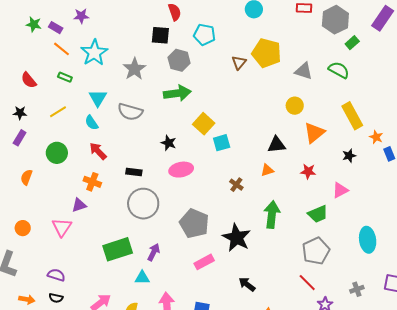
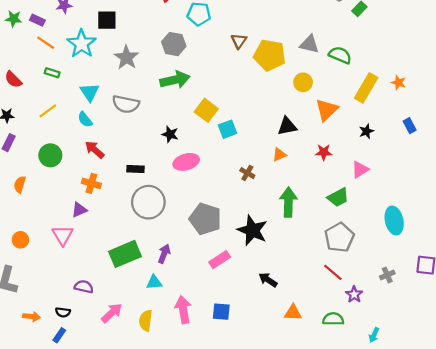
black square: (160, 35) -> (107, 20), moved
yellow pentagon: (267, 53) -> (270, 55), moved
green semicircle: (339, 70) -> (340, 55), moved
yellow rectangle: (352, 116) -> (366, 88), turned 64
orange star: (376, 137) -> (399, 83), moved
purple semicircle: (56, 275) -> (84, 287), moved

